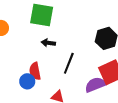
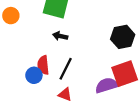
black line: (69, 63) -> (66, 69), moved

